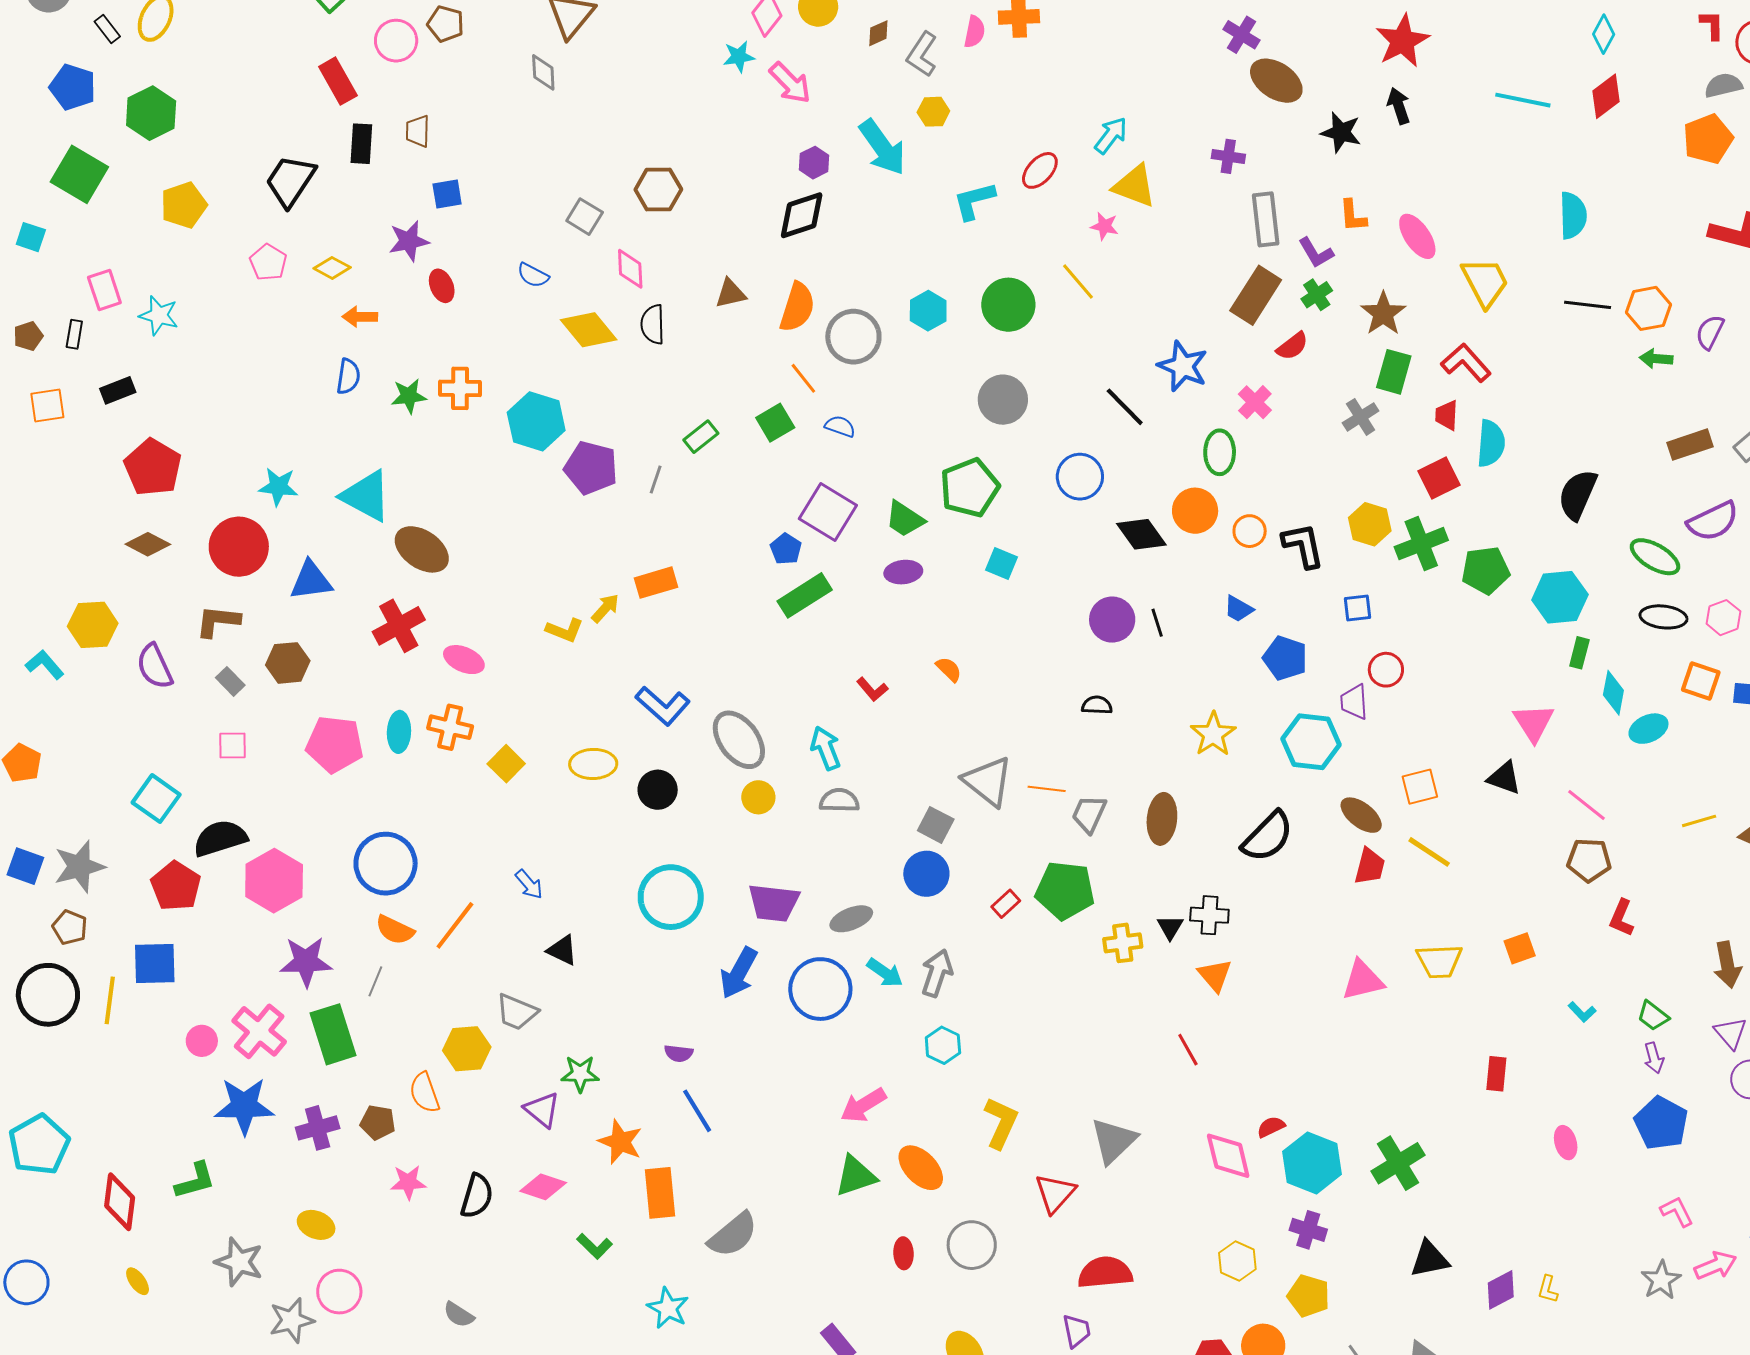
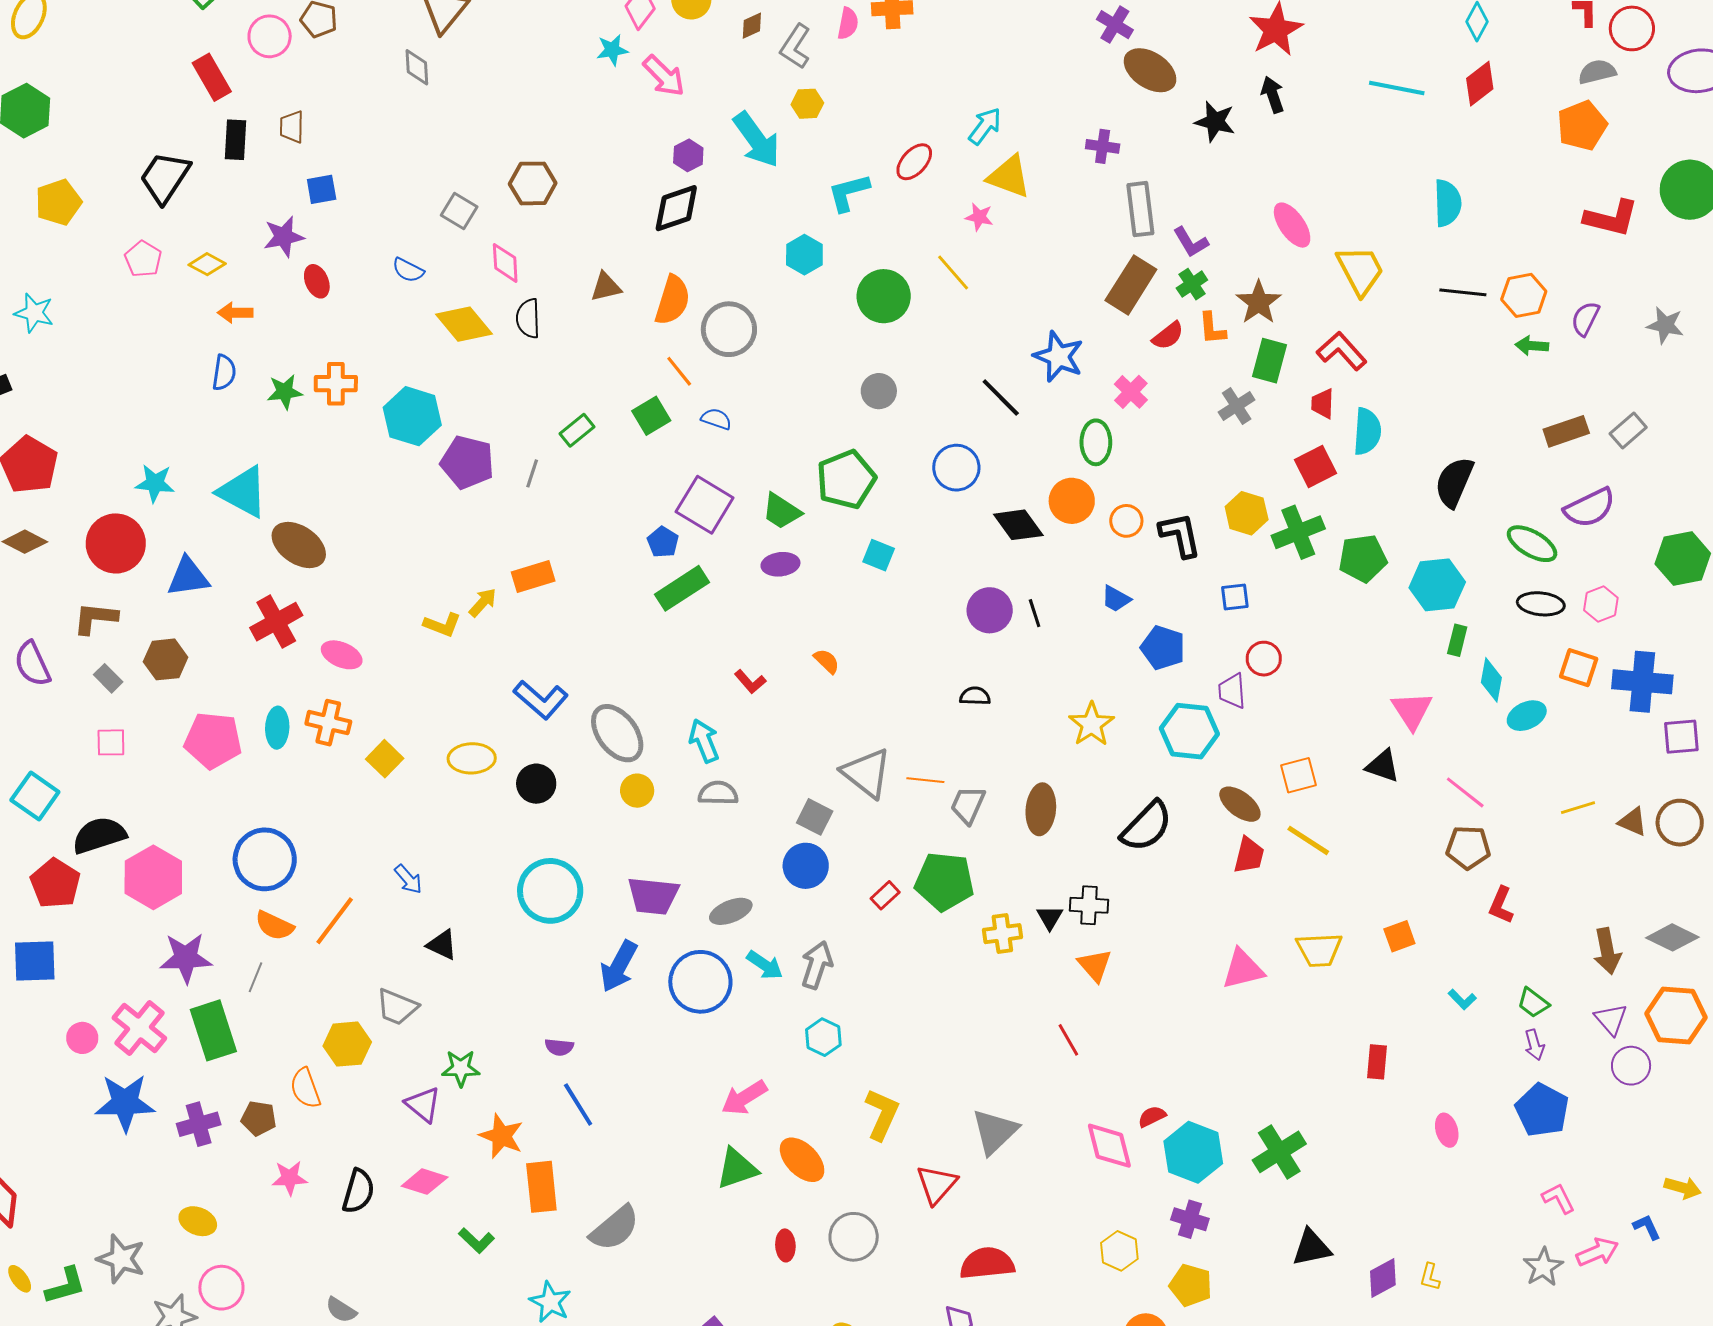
orange L-shape: (1353, 216) -> (1212, 328), moved
cyan hexagon: (928, 311) -> (804, 255), moved
gray circle: (1003, 400) -> (879, 391), size x0.7
green L-shape: (195, 1181) -> (65, 1286), moved

